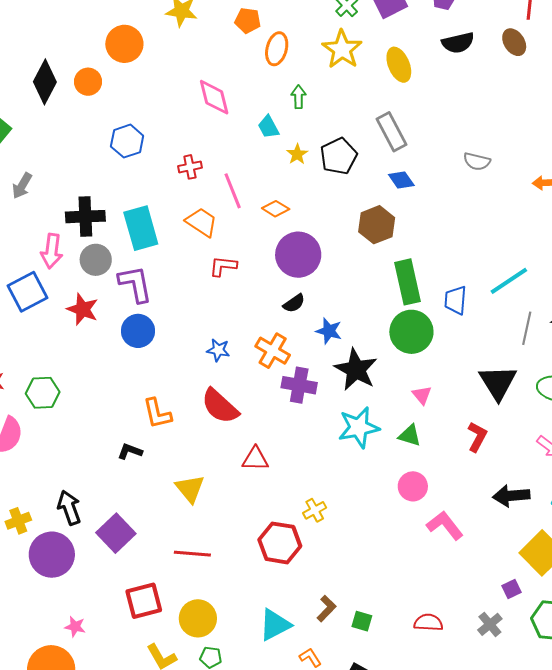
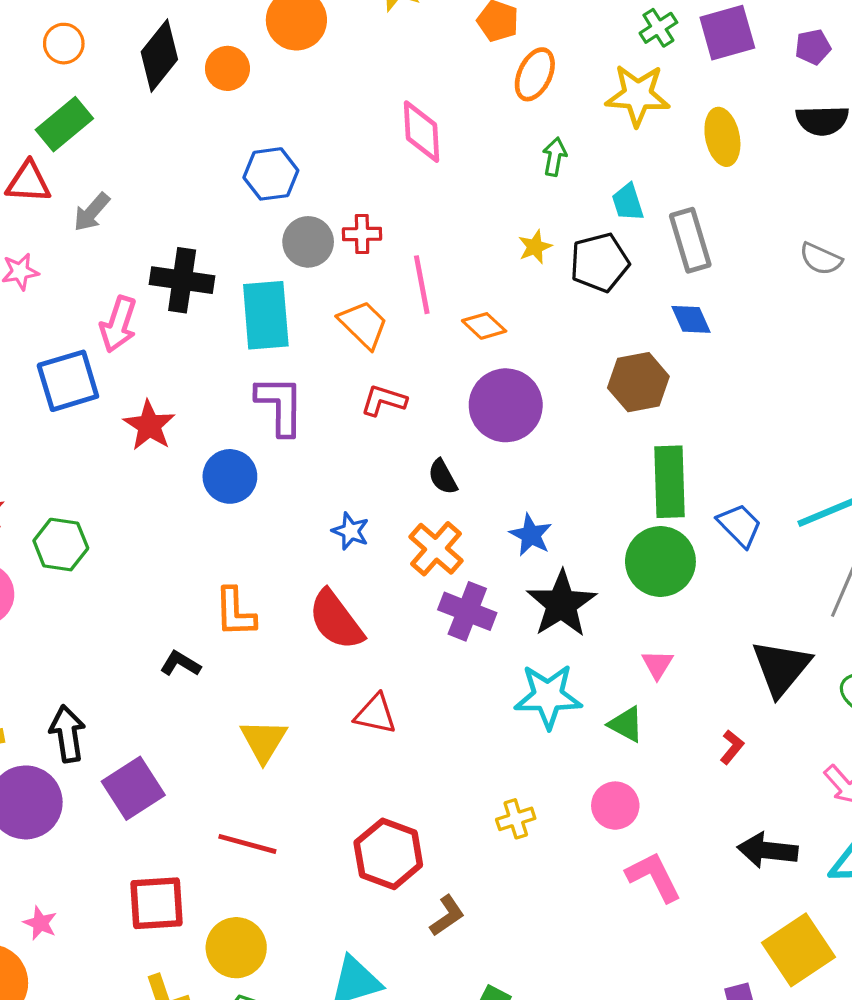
yellow star: (342, 49) -> (638, 95), turned 30
cyan trapezoid: (268, 127) -> (628, 202), moved
gray semicircle: (477, 161) -> (821, 259), moved
gray circle: (96, 260) -> (308, 242), moved
purple L-shape: (135, 284) -> (280, 405), moved
blue trapezoid: (456, 300) -> (740, 525), turned 120
black semicircle: (294, 303) -> (443, 477), moved, turned 85
red L-shape: (477, 437) -> (732, 747), size x0.7
yellow cross: (315, 510) -> (516, 819), moved
brown L-shape: (327, 609) -> (447, 916), moved

